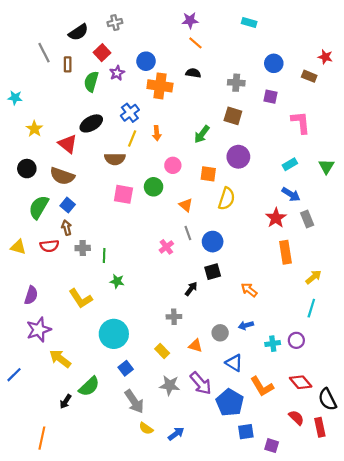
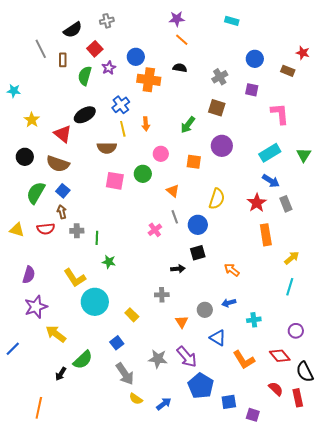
gray cross: (236, 83) -> (220, 77), turned -35
yellow line: (132, 138) -> (123, 129), turned -35
cyan rectangle: (290, 164) -> (270, 153), size x1.5
yellow semicircle: (227, 199) -> (217, 199), moved
black arrow: (191, 289) -> (178, 269), turned 48
cyan circle: (114, 334) -> (95, 302), moved
purple circle: (296, 340) -> (296, 331), moved
orange triangle: (195, 346) -> (182, 322), turned 40
yellow rectangle: (162, 351) -> (132, 315), moved
blue pentagon: (230, 403) -> (201, 386), moved

